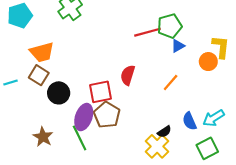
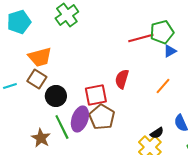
green line: (80, 138) -> (62, 127), moved

